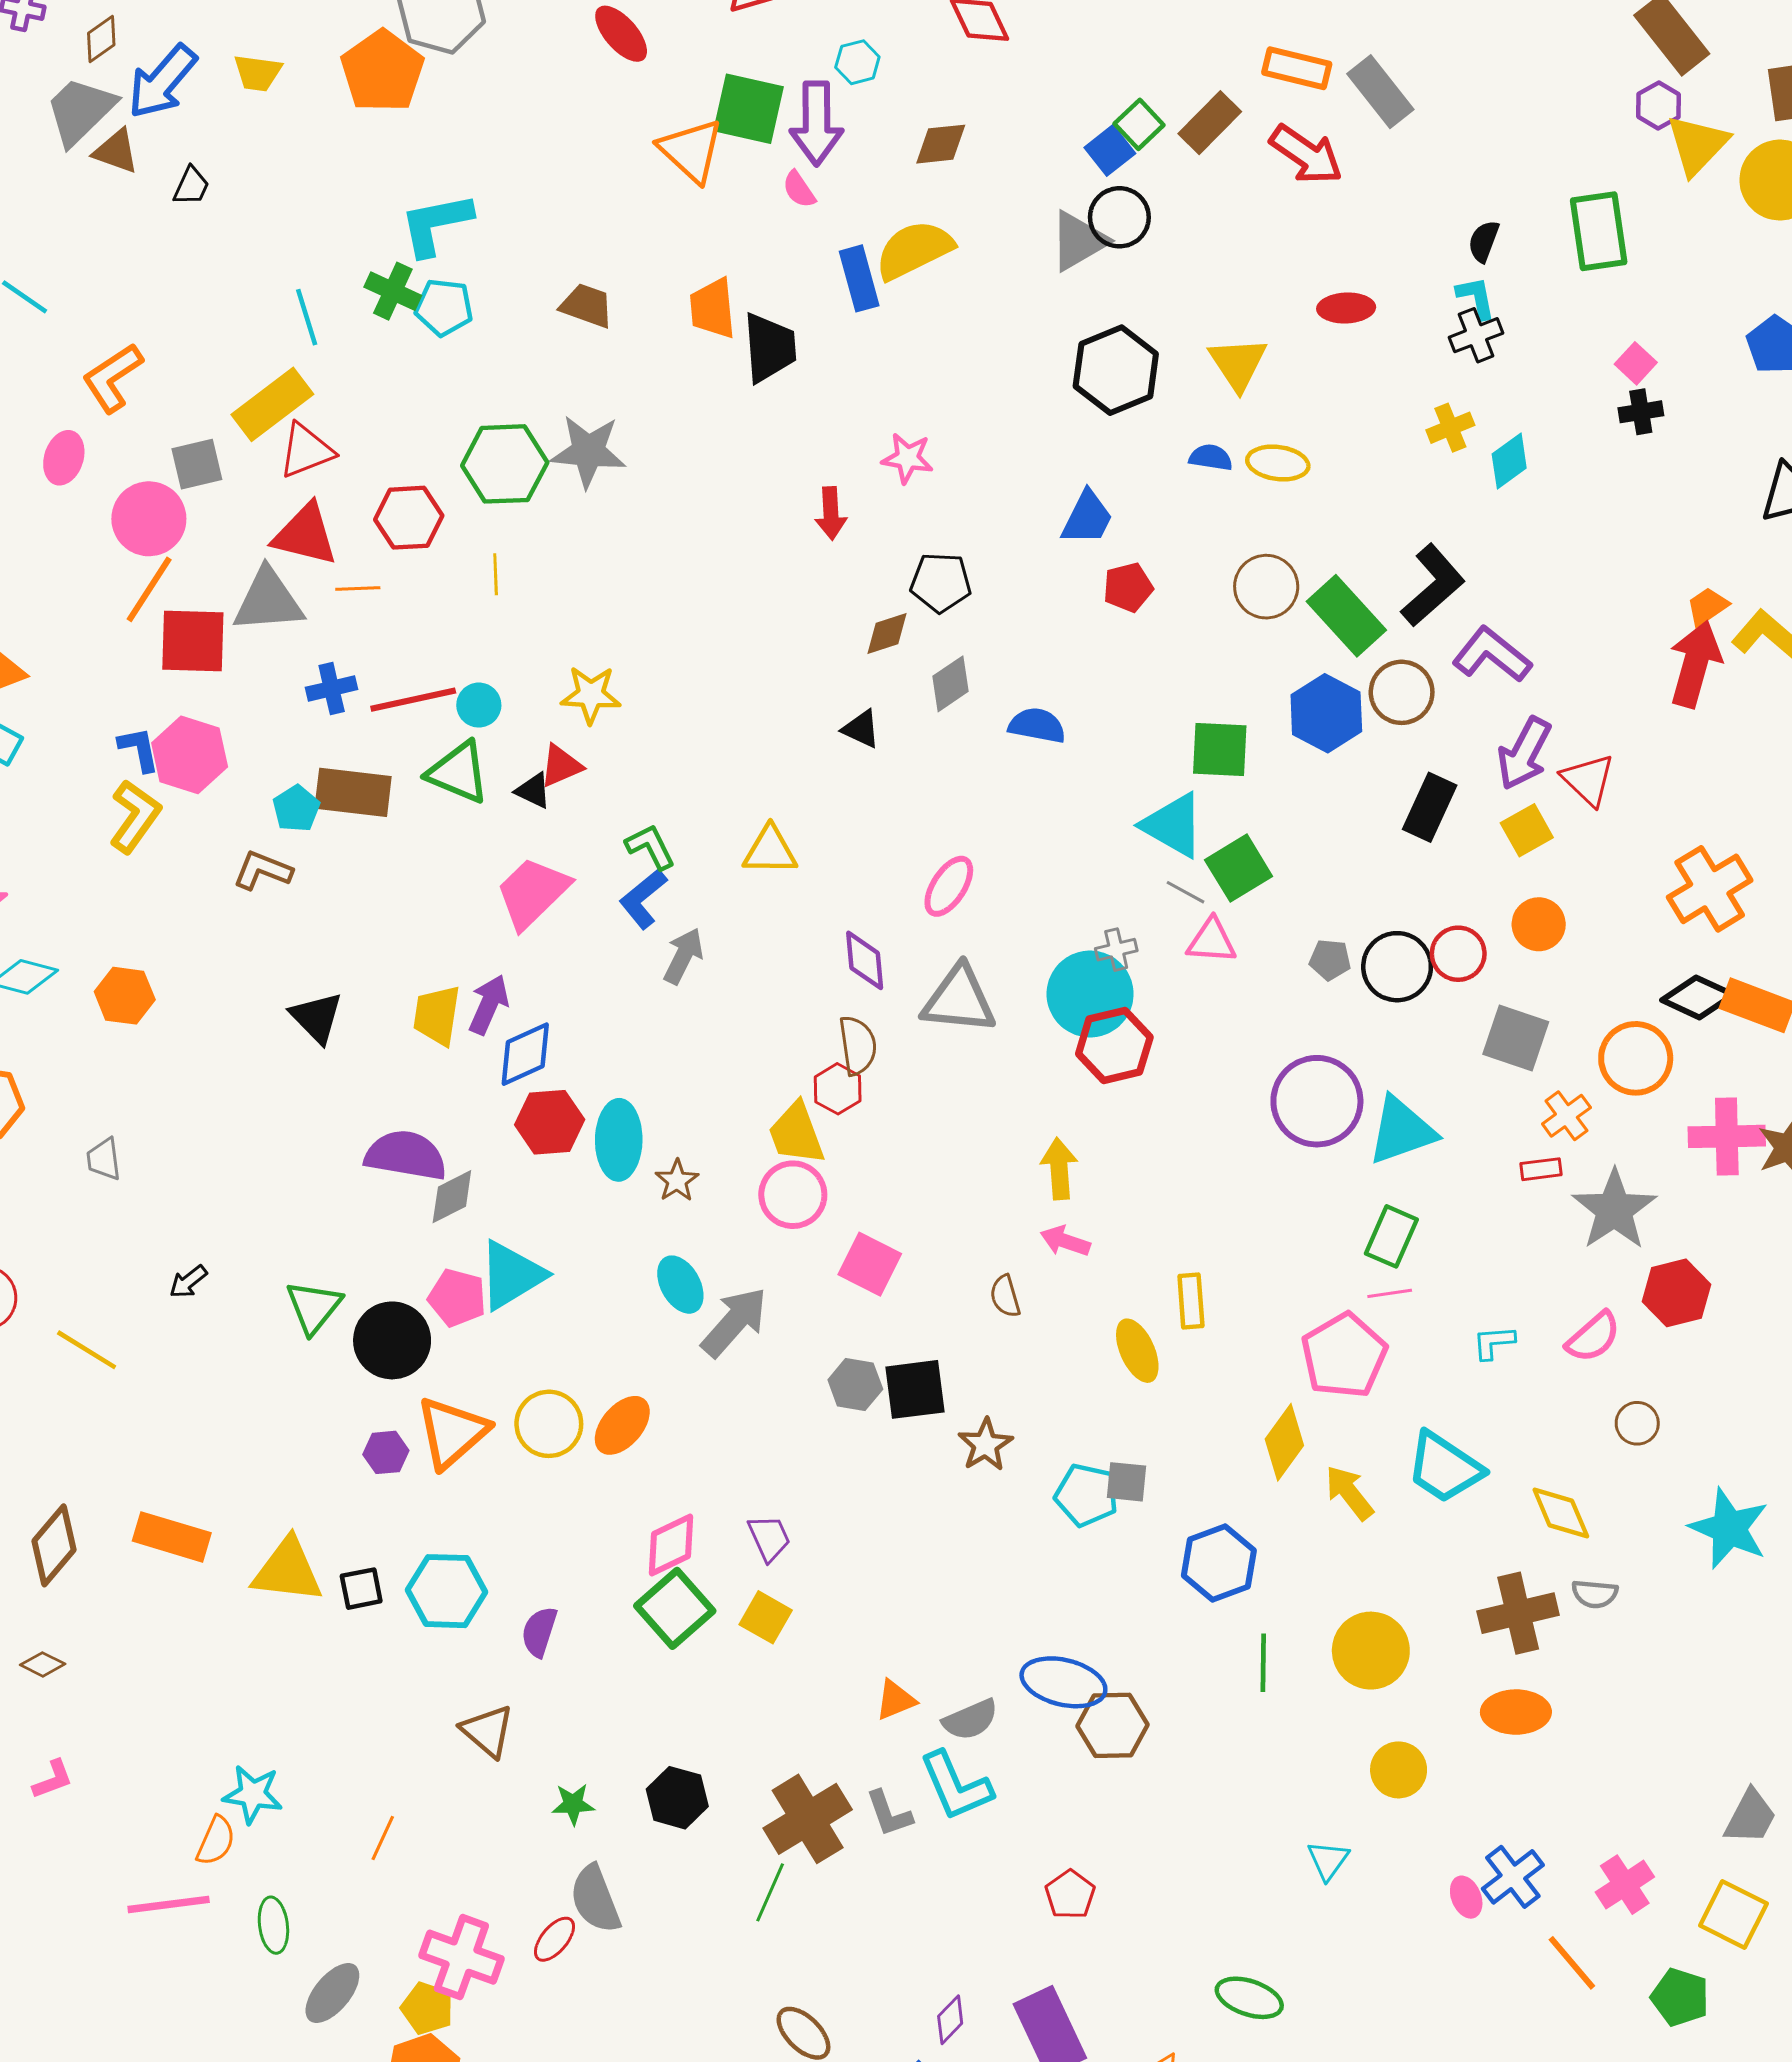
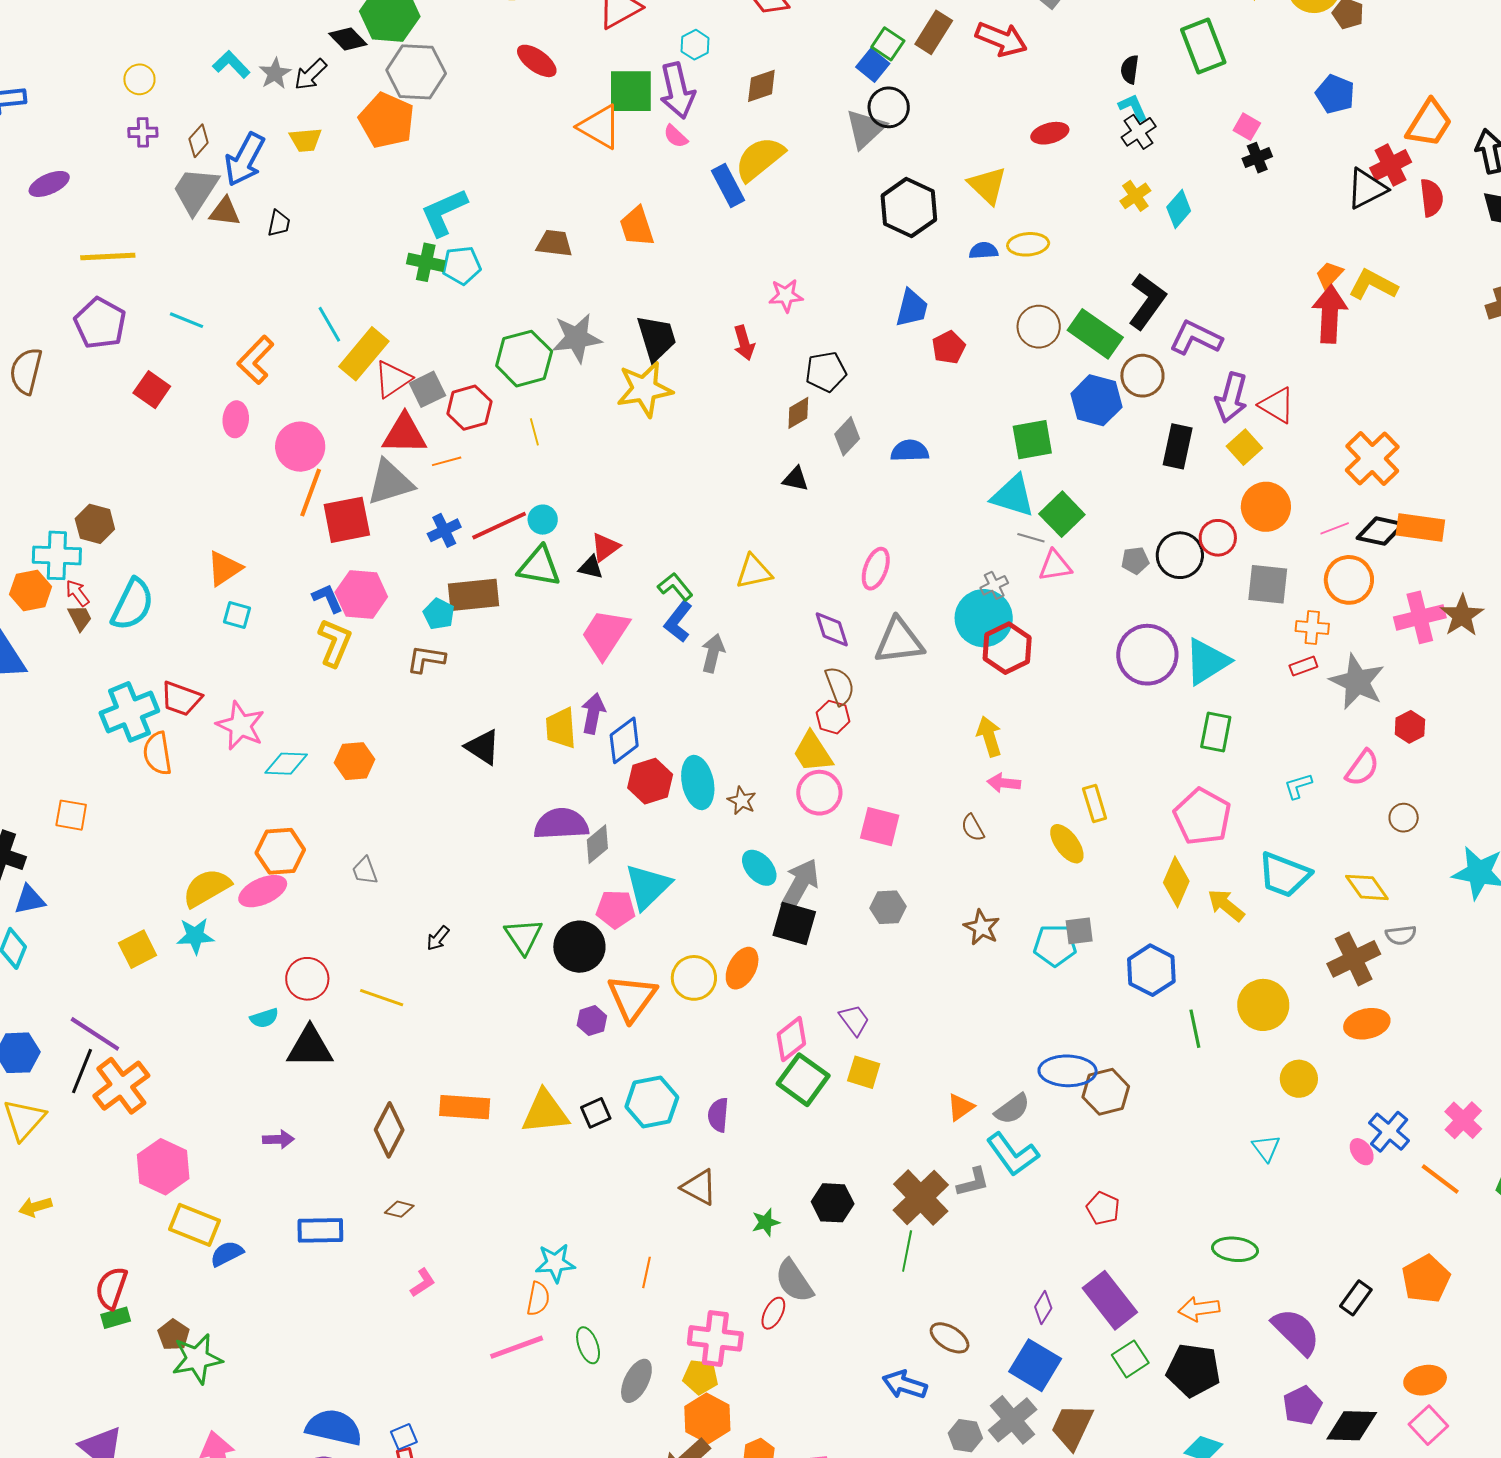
cyan line: (307, 317) -> (329, 324), moved
black trapezoid: (769, 348) -> (657, 338), moved
gray square: (197, 464) -> (427, 389), moved
yellow star: (591, 695) -> (645, 389), moved, size x1.4
orange circle: (1539, 924) -> (1266, 507), size x1.4
orange cross: (1566, 1116) -> (1312, 627), turned -36
pink line: (1390, 1293) -> (1335, 528), moved
red hexagon: (1676, 1293) -> (1410, 727), size x0.7
black square: (915, 1389) -> (794, 923), moved, turned 36
gray L-shape: (889, 1814) -> (973, 1182), turned -72

